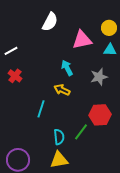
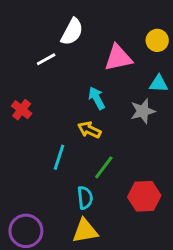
cyan triangle: (110, 50) -> (159, 84), moved
white line: (11, 51) -> (46, 59), moved
red hexagon: (100, 115) -> (144, 196), moved
green line: (81, 132) -> (104, 167), moved

